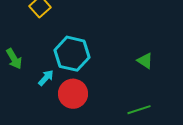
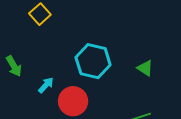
cyan hexagon: (72, 54) -> (93, 61), moved

